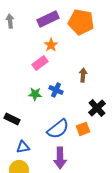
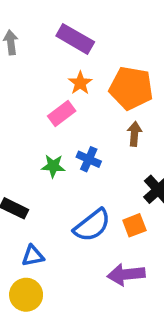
purple rectangle: (48, 19) -> (75, 39), turned 55
orange pentagon: (81, 22) -> (131, 88), moved
purple arrow: (60, 158) -> (126, 274), moved, turned 85

